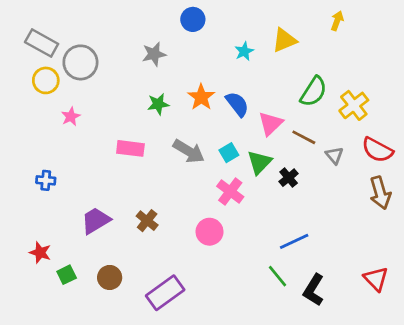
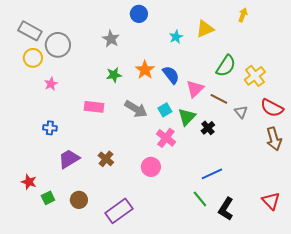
gray star: (154, 54) -> (111, 39), turned -30
blue cross: (46, 180) -> (50, 128), moved

